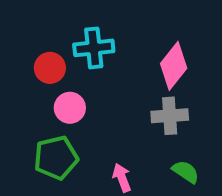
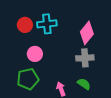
red circle: (50, 68) -> (25, 25), moved
green semicircle: (186, 172) -> (84, 84), moved

